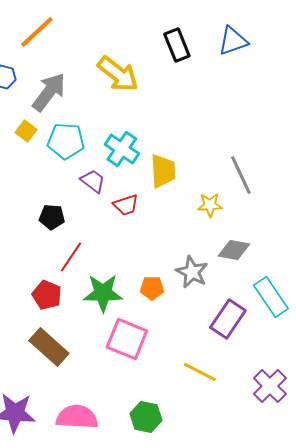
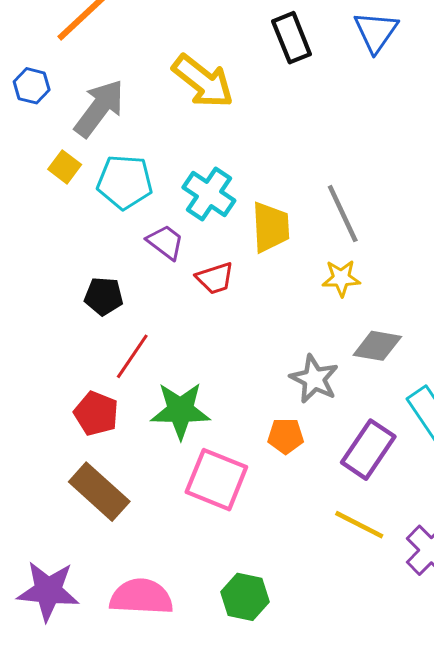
blue triangle: (233, 41) -> (376, 32), turned -36
gray line: (241, 175) -> (343, 214), moved
orange pentagon: (152, 288) -> (286, 436), moved
yellow line: (200, 372) -> (359, 525), moved

